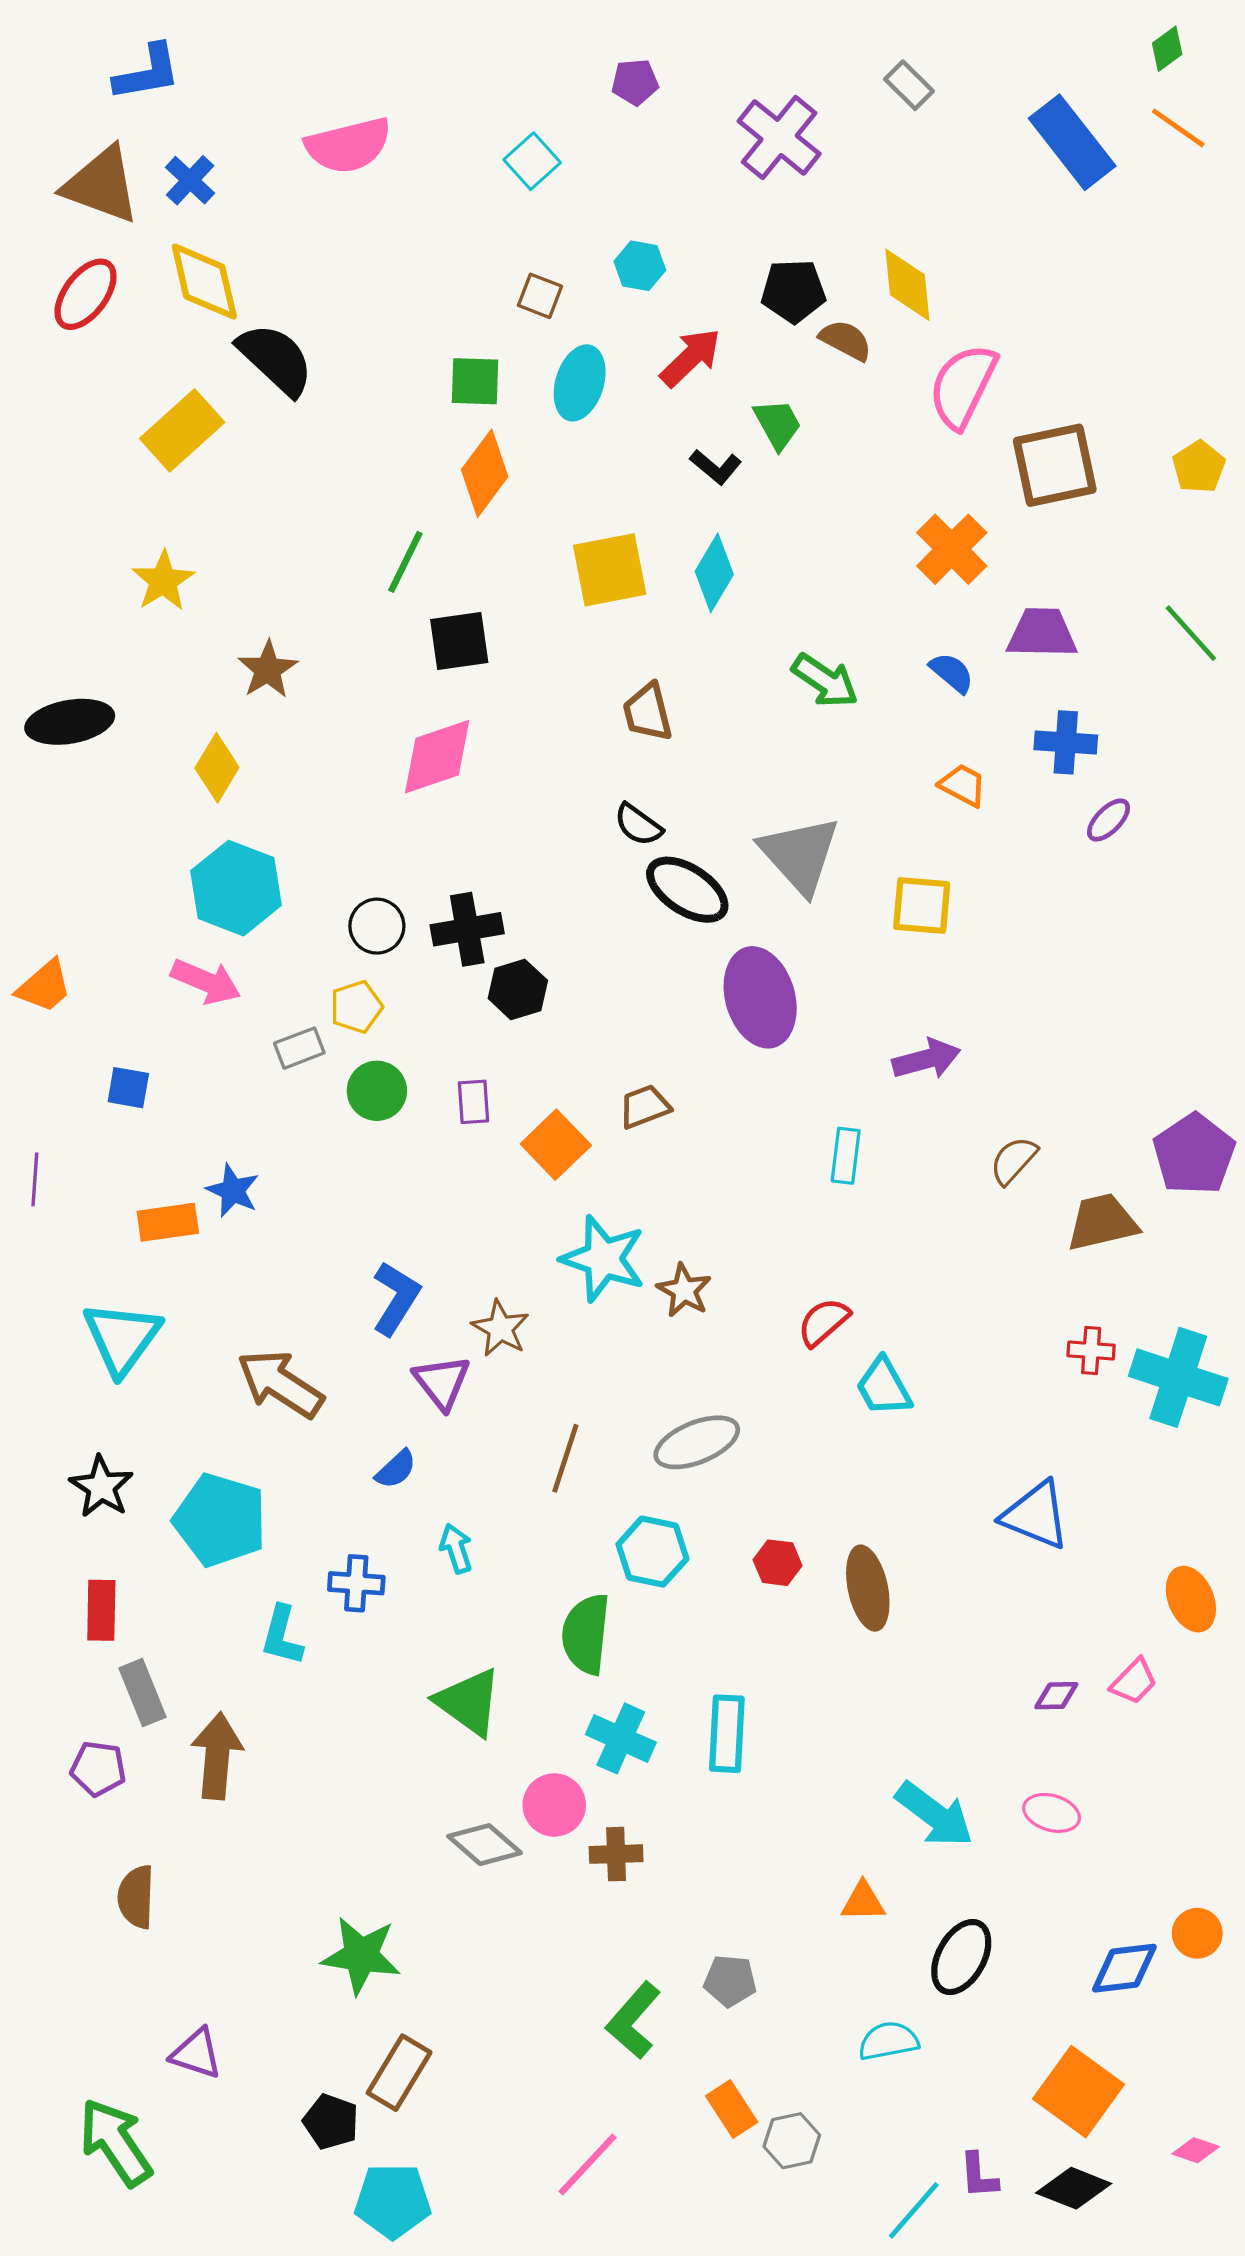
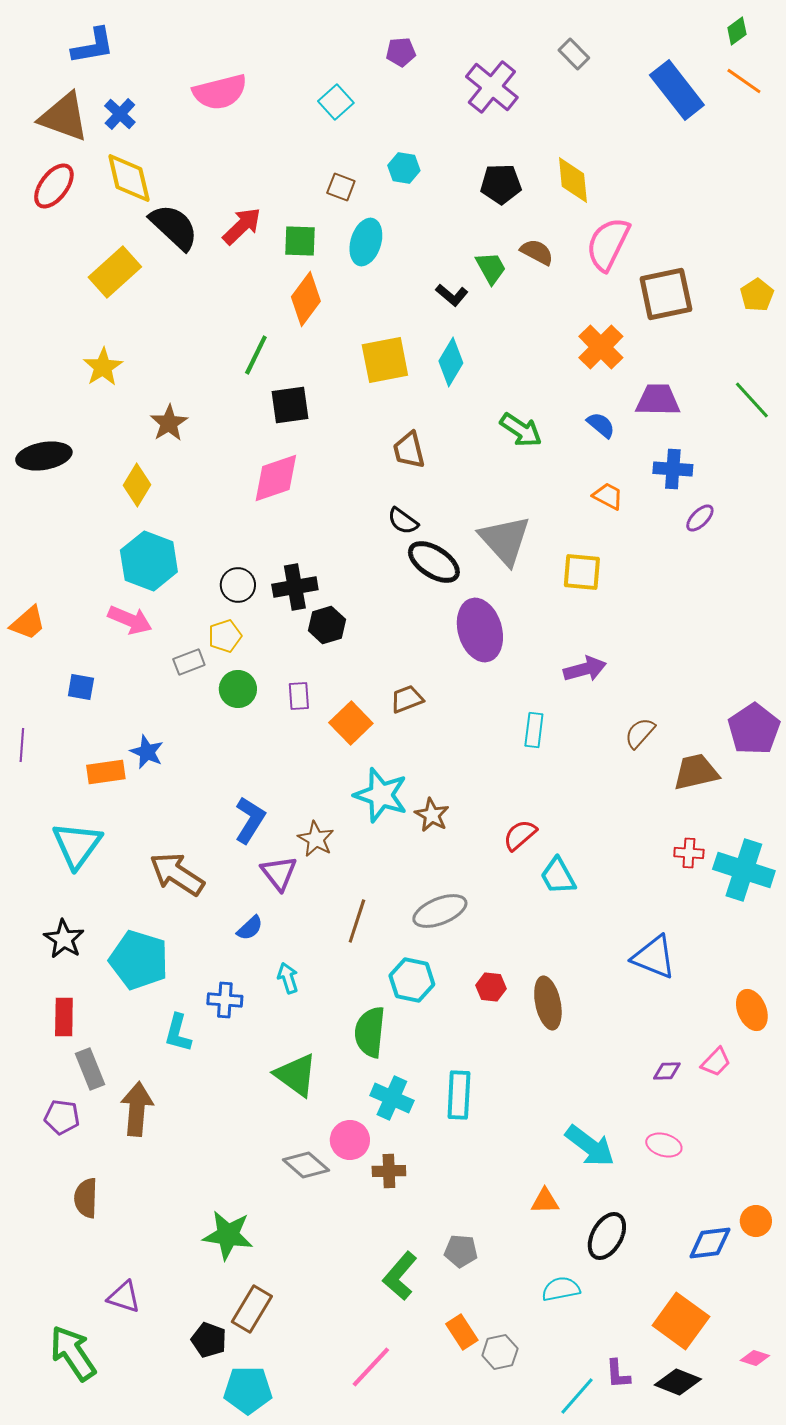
brown semicircle: (846, 340) -> (537, 252), moved
red arrow: (690, 358) -> (242, 226), moved

